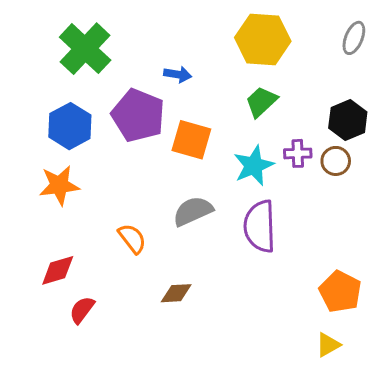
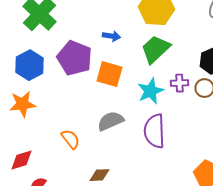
blue arrow: (178, 74) -> (112, 36), moved
green trapezoid: (261, 102) -> (156, 49), size x1.4

